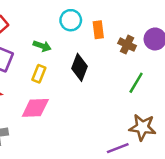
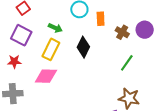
yellow rectangle: (39, 74) -> (51, 49), size x1.5

